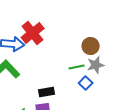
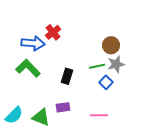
red cross: (33, 33) -> (53, 32), size x0.7
black rectangle: (47, 92) -> (67, 76), moved, turned -63

